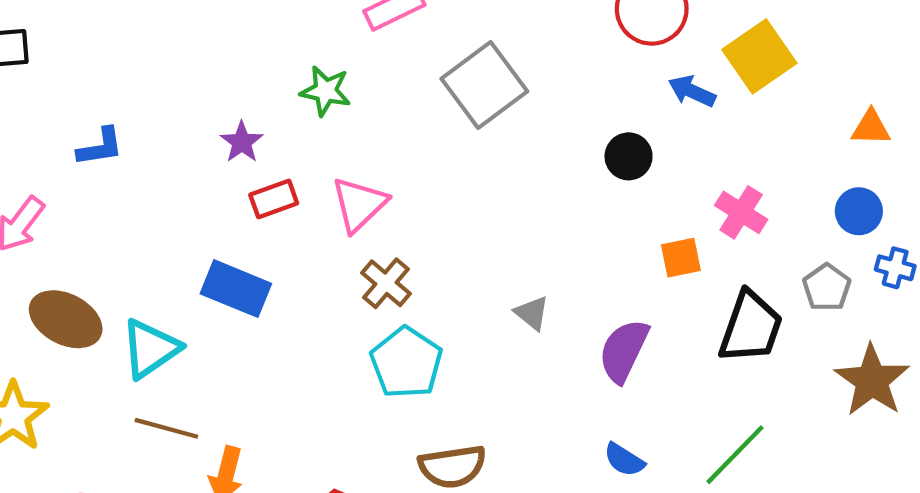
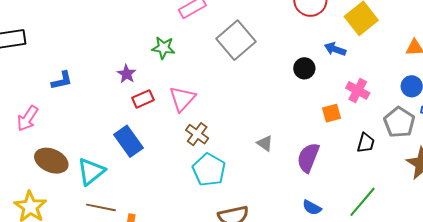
blue arrow: (692, 91) -> (335, 49), moved
gray pentagon: (827, 287) -> (399, 122), size x1.4
blue rectangle: (236, 289) -> (128, 141), turned 36
black trapezoid: (751, 327) -> (366, 143), size x0.6

